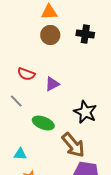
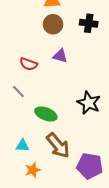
purple triangle: (52, 84) -> (60, 56), moved, turned 42
brown arrow: (73, 145) -> (58, 146), moved

